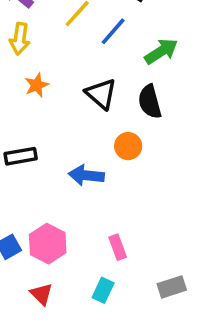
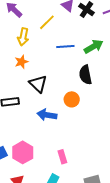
blue line: (113, 31) -> (65, 46), moved, turned 42
yellow arrow: (20, 39) -> (23, 37), moved
black triangle: (101, 94) -> (38, 84), moved

